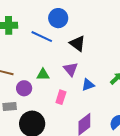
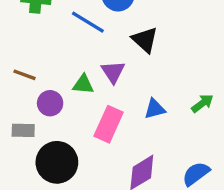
purple triangle: (71, 69) -> (113, 72), moved
pink rectangle: (61, 97) -> (109, 124), size x1.5

